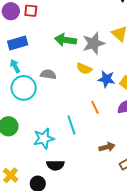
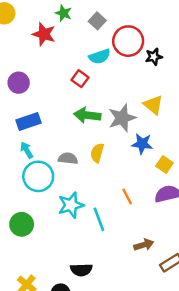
red square: (31, 11) -> (80, 79), moved, turned 32
yellow semicircle: (84, 69) -> (97, 153), moved, turned 84
blue star: (106, 79) -> (142, 144), moved
cyan star: (44, 138) -> (71, 205), moved

